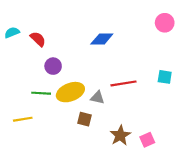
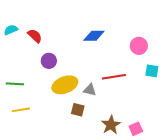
pink circle: (165, 23) -> (139, 46), moved
green line: (41, 93) -> (15, 84), moved

